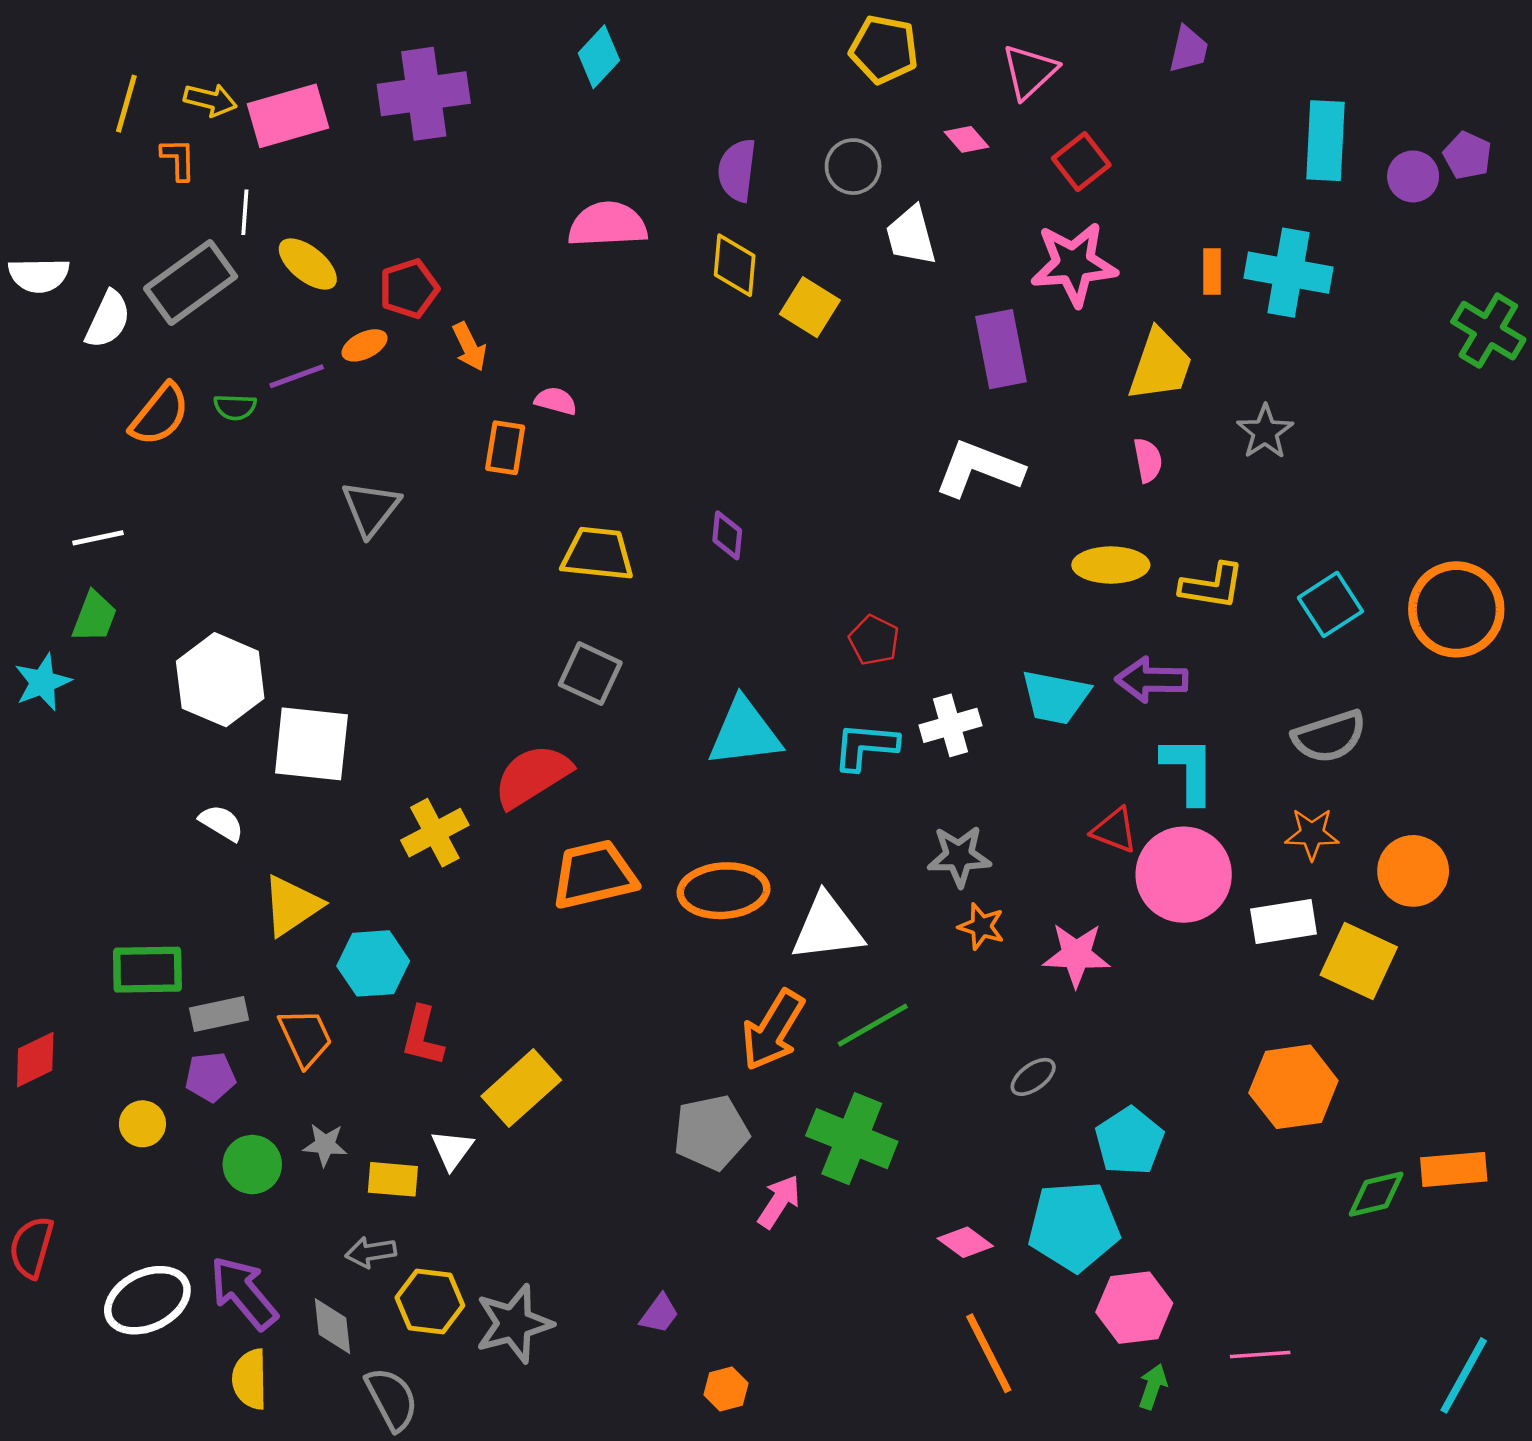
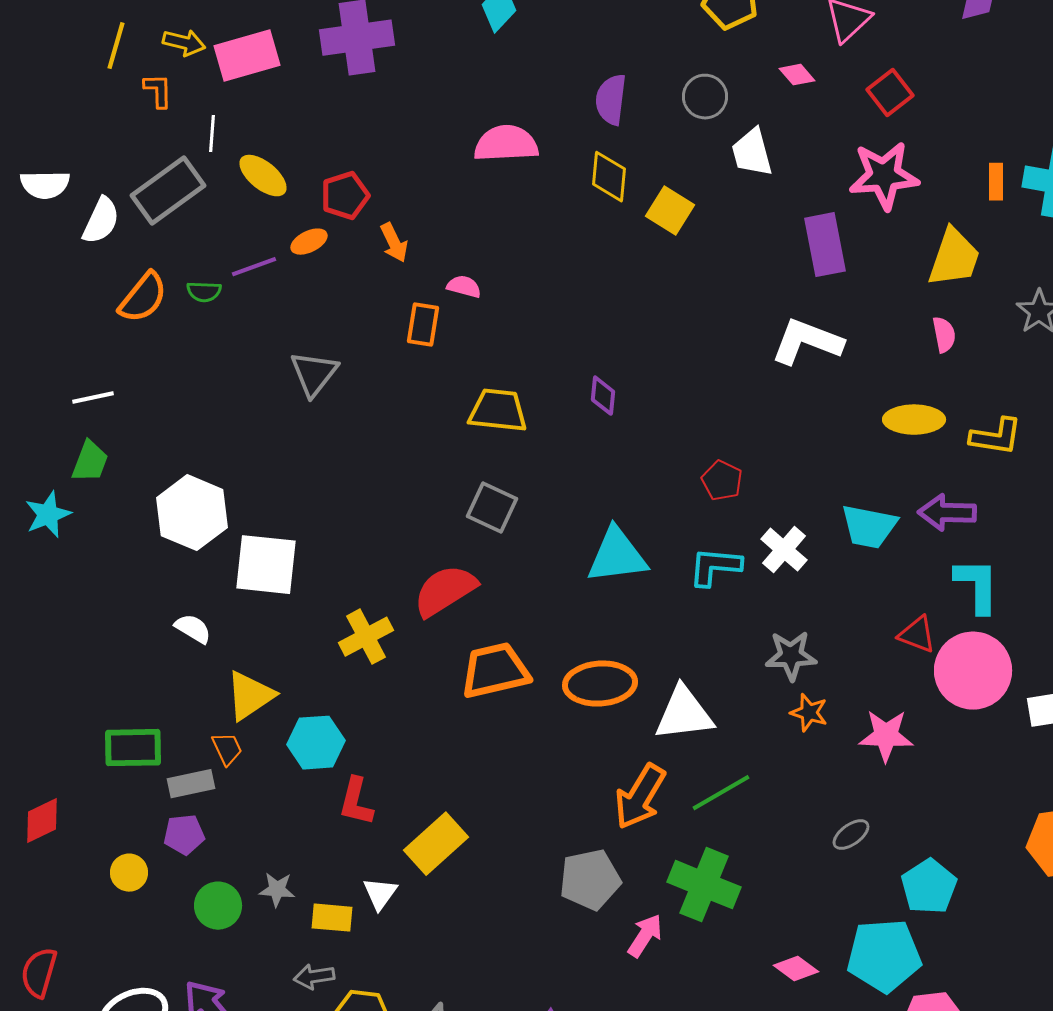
white cross: (950, 725) -> (784, 550), turned -33
orange trapezoid: (305, 1037) -> (227, 749), moved, size x0.7

